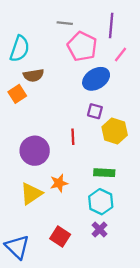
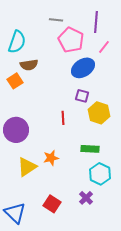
purple circle: (35, 151) -> (16, 130), moved
cyan hexagon: (101, 202) -> (100, 174), moved

